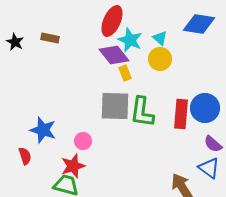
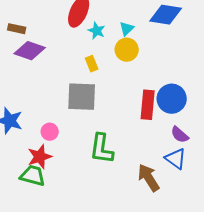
cyan triangle: (160, 38) -> (127, 29), turned 35
cyan star: (130, 40) -> (97, 31), size x0.7
purple diamond: (114, 55) -> (30, 51), moved, turned -32
green L-shape: (142, 112) -> (102, 149), moved

